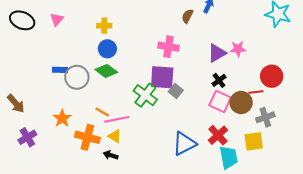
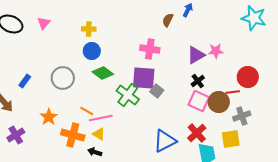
blue rectangle: (60, 70) -> (25, 81), moved, turned -56
green diamond: (106, 71) -> (103, 73), moved

